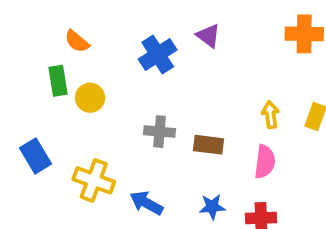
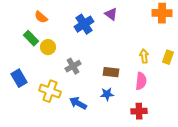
green rectangle: (58, 81) -> (31, 38), turned -35
gray cross: (160, 132) -> (73, 66), moved, turned -35
blue star: (212, 207) -> (107, 94), moved

